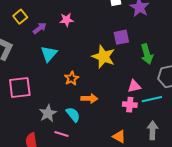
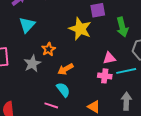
orange arrow: (89, 98) -> (65, 69), turned 147
gray star: (48, 113) -> (32, 64), moved
cyan semicircle: (73, 115) -> (63, 90), moved
pink line: (62, 134) -> (51, 105), moved

